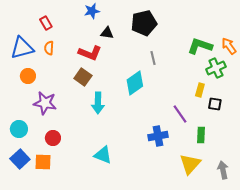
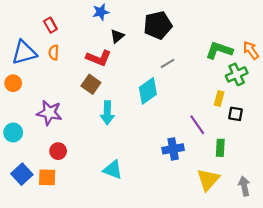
black triangle: (107, 33) -> (117, 36), turned -48
gray line: (153, 58) -> (168, 63), turned 72
orange circle: (28, 76) -> (13, 83), moved
cyan circle: (19, 129) -> (13, 132), moved

